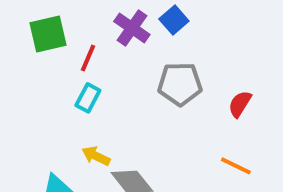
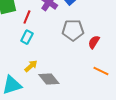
red semicircle: (240, 104) -> (94, 42), moved
yellow arrow: (96, 156) -> (31, 66), turned 112

